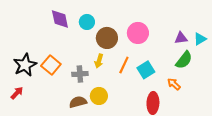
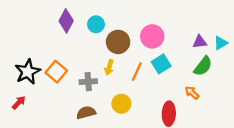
purple diamond: (60, 19) -> (66, 21), turned 40
cyan square: (146, 70) -> (161, 64), moved
yellow circle: (99, 96) -> (121, 104), moved

